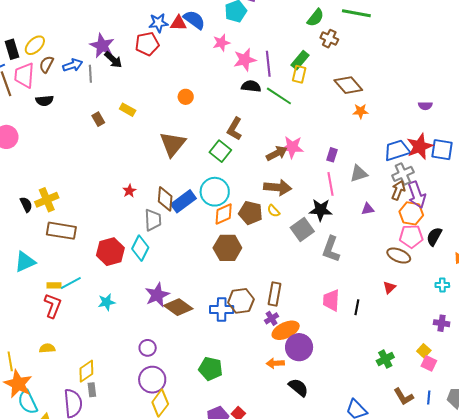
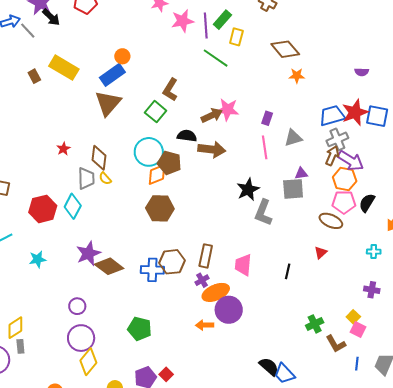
green rectangle: (300, 60) -> (222, 20), moved
gray line: (90, 74) -> (28, 31), turned -42
black semicircle: (251, 86) -> (187, 136), moved
yellow rectangle: (128, 110) -> (64, 68), size x1.8
purple arrow: (417, 195) -> (351, 161), turned -40
blue rectangle: (183, 201) -> (112, 75), moved
black star: (321, 210) -> (248, 189), moved, turned -30
yellow semicircle: (274, 211) -> (105, 178), moved
brown pentagon: (251, 213) -> (169, 163), moved
gray square: (302, 230) -> (293, 189), moved, turned 30
pink trapezoid: (331, 300) -> (243, 265), moved
black semicircle: (298, 387) -> (269, 367), moved
brown L-shape: (404, 397) -> (336, 344), moved

